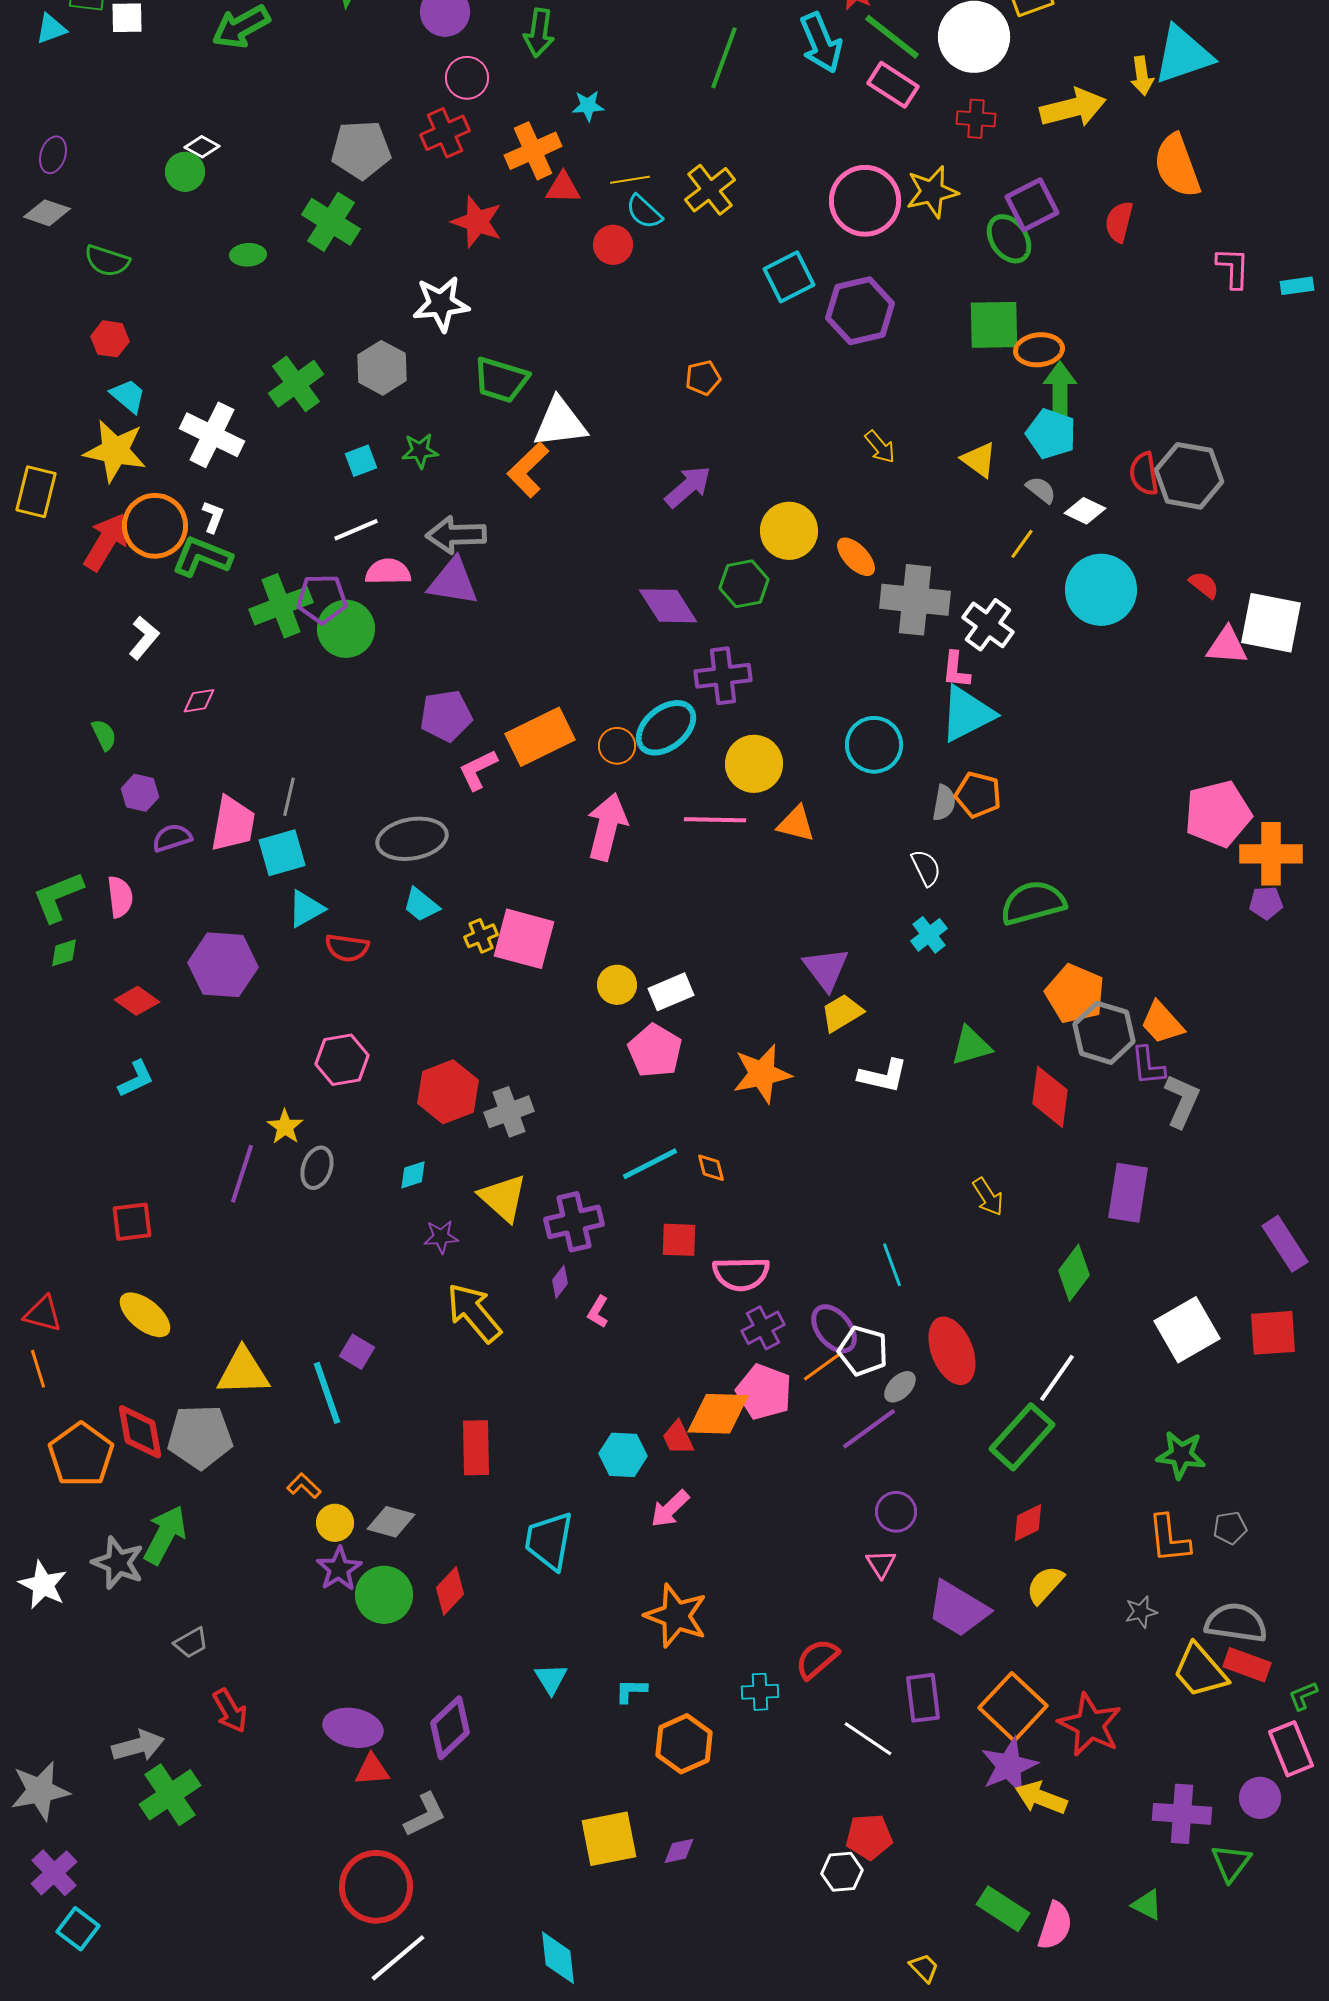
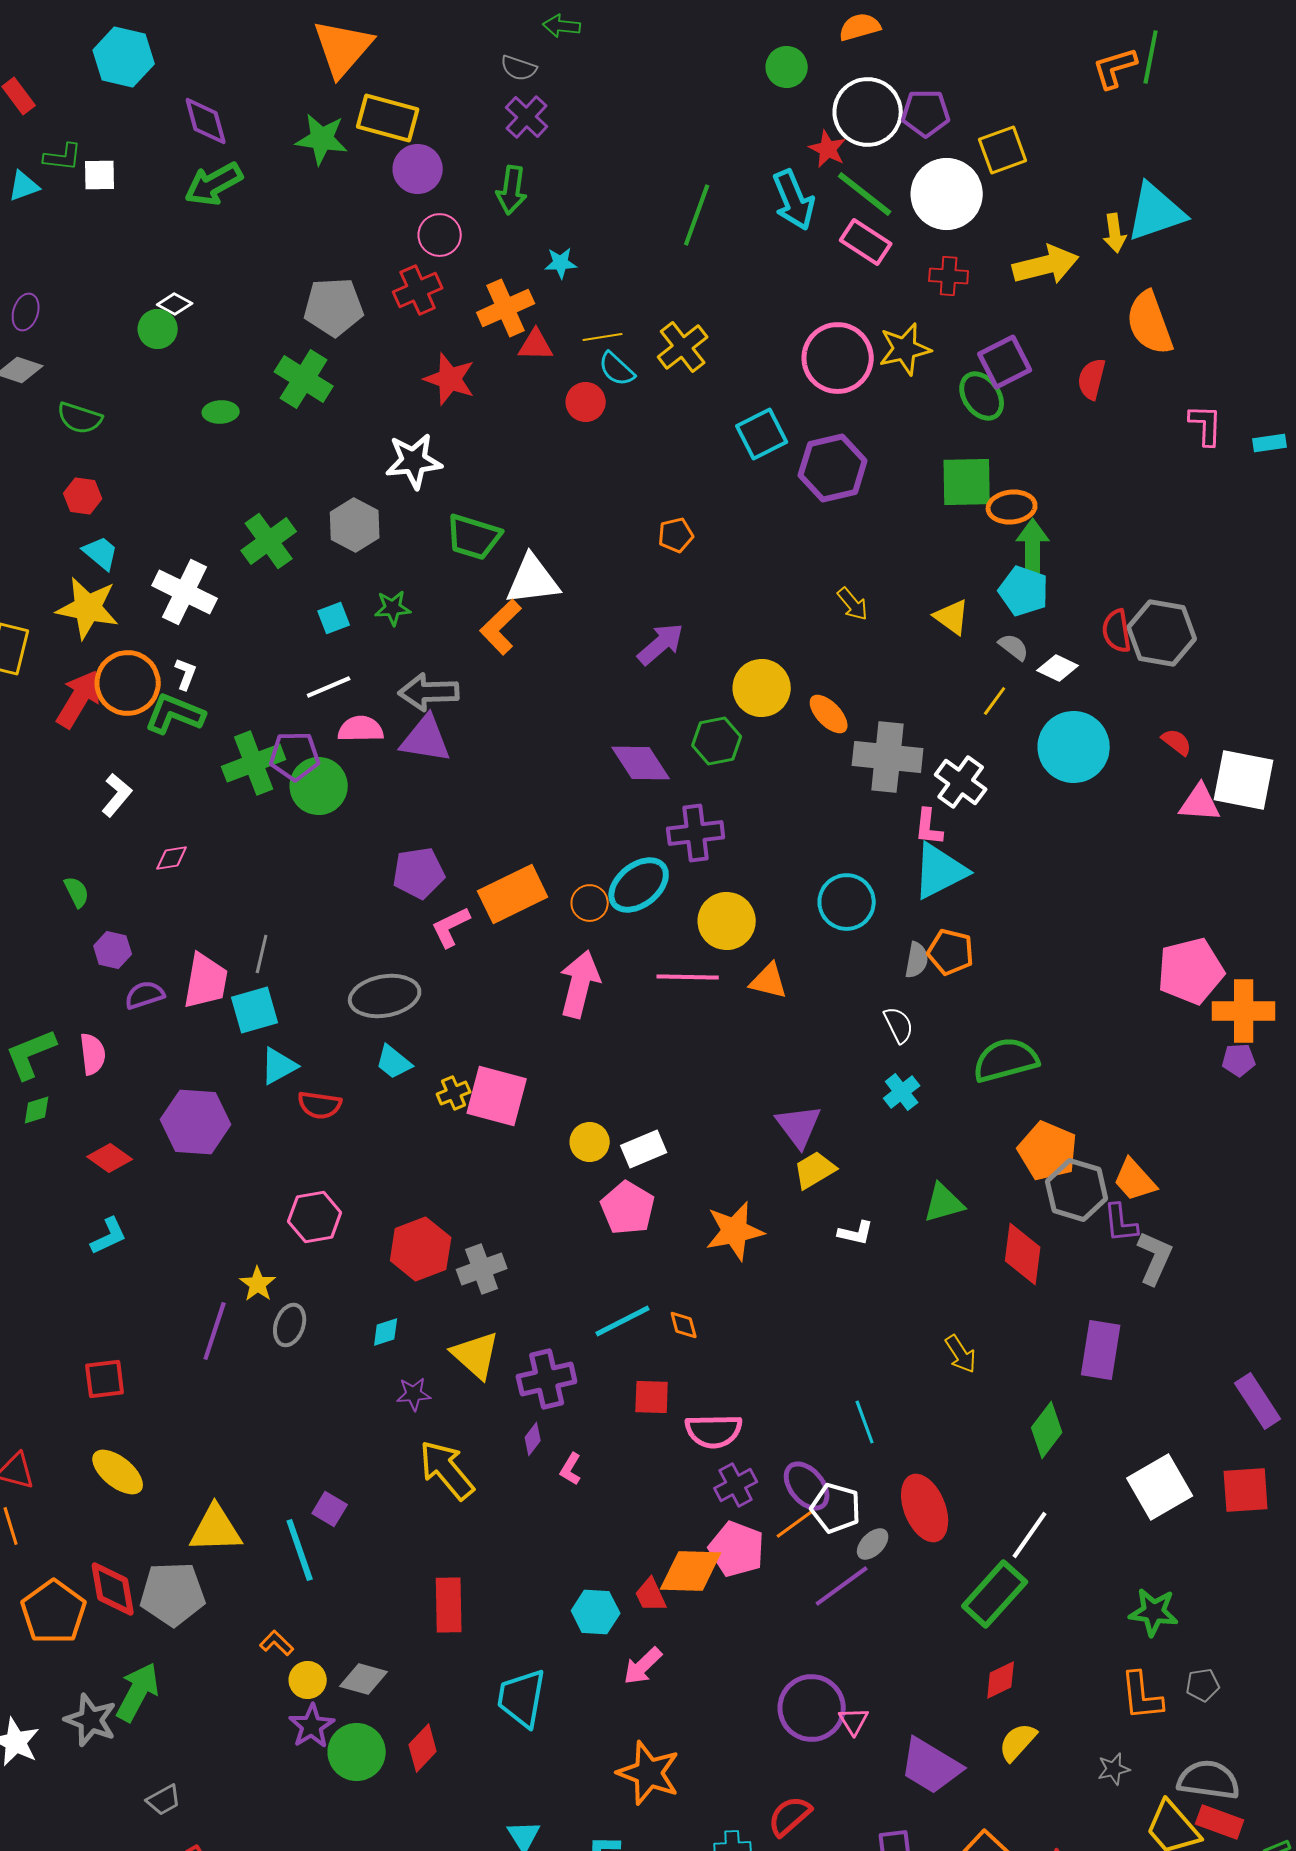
white L-shape: (883, 1076) -> (856, 1233), size x0.7
purple circle: (896, 1512) -> (812, 1708), moved, size x1.6

